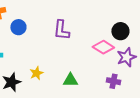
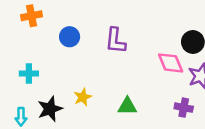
blue circle: (18, 27) -> (70, 37), moved
pink diamond: (103, 47) -> (171, 63), turned 35

